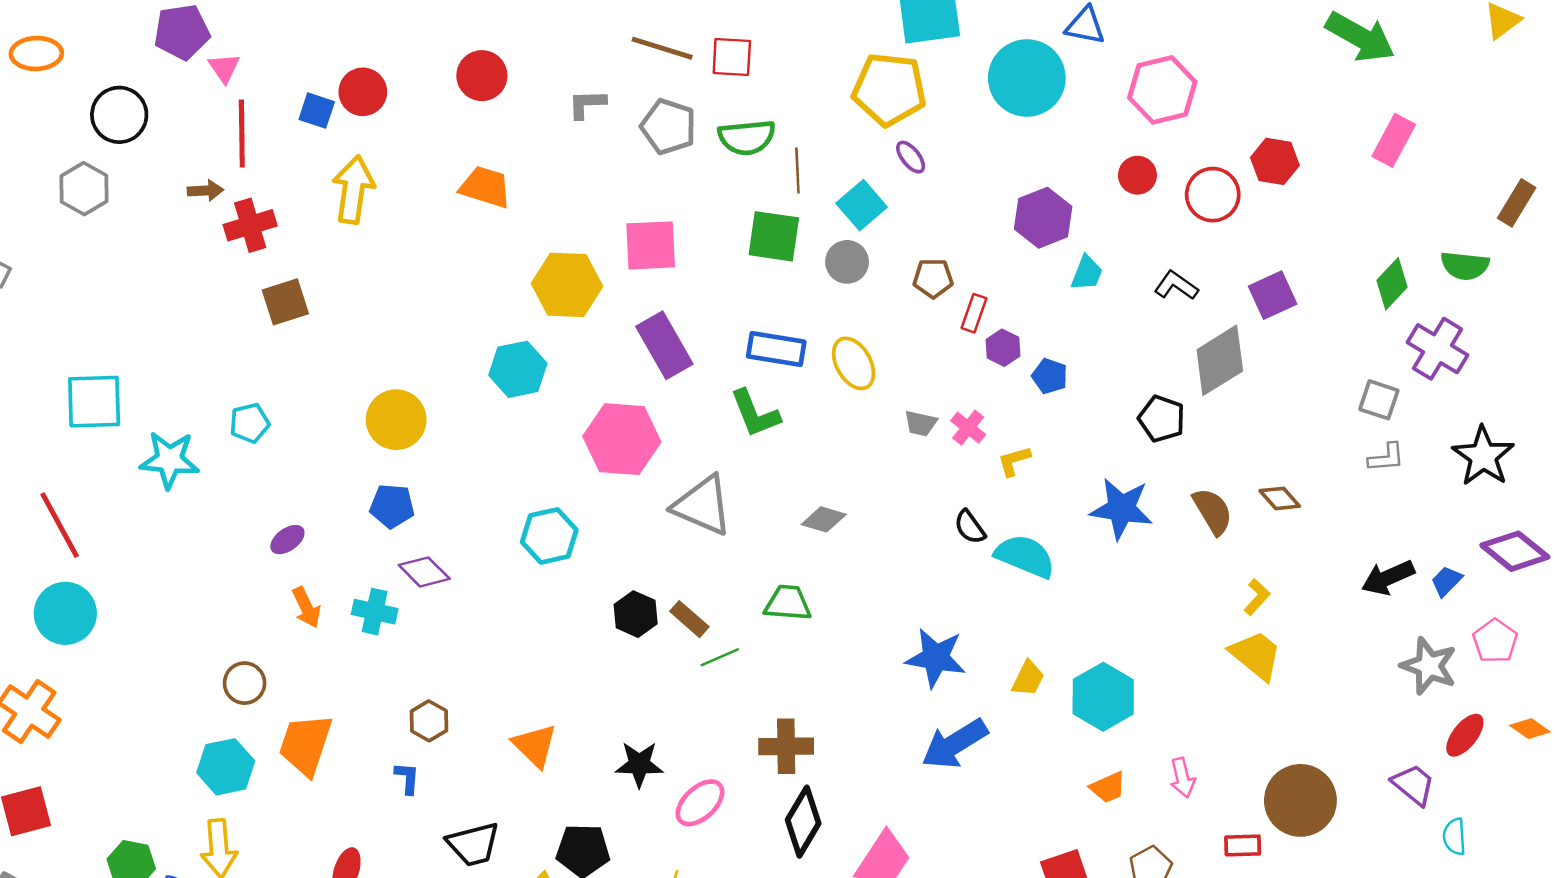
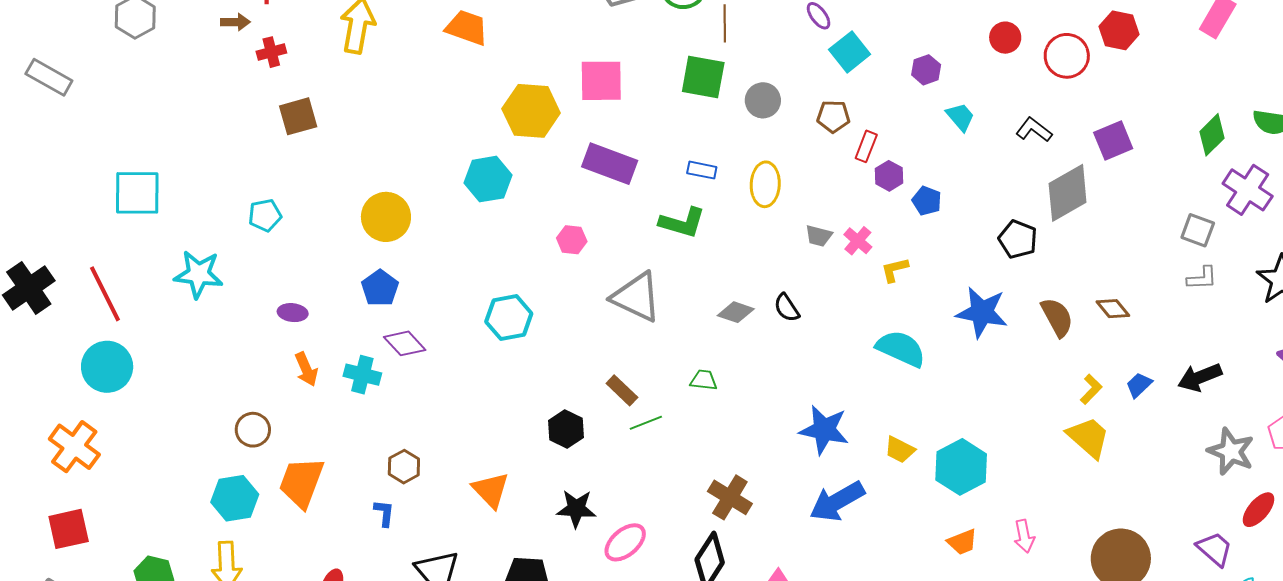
cyan square: (862, 205) -> (850, 52), moved
purple hexagon: (1043, 218) -> (926, 70), size x0.6
red cross: (250, 225) -> (271, 52), size x0.7
cyan trapezoid: (1087, 273) -> (960, 117), turned -64
purple rectangle: (664, 345) -> (610, 164), turned -42
blue rectangle: (776, 349) -> (702, 170), size x0.6
yellow ellipse: (854, 363) -> (765, 184), turned 30
green L-shape: (755, 413) -> (682, 223), turned -54
pink hexagon: (622, 439) -> (572, 240), size x0.5
cyan star: (169, 460) -> (199, 274), moved
blue pentagon: (392, 506) -> (380, 288), turned 30
black semicircle: (970, 527) -> (787, 308), moved
purple ellipse: (287, 540) -> (293, 313), turned 40
blue trapezoid: (1446, 581) -> (1139, 385), moved
green trapezoid: (788, 603) -> (704, 380), size x0.7
black hexagon: (636, 614) -> (566, 429), moved
yellow trapezoid: (1028, 679) -> (900, 450), turned 88
brown cross: (786, 746) -> (730, 497), moved, turned 30

